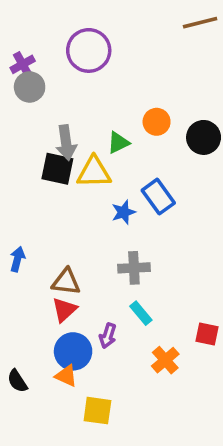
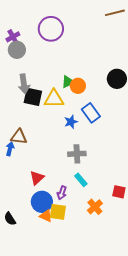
orange circle: (157, 122) -> (78, 86), moved
gray arrow: (66, 143) -> (24, 84), moved
brown triangle: (66, 282) -> (19, 137), moved
orange triangle: (66, 376) -> (46, 216), moved
yellow square: (97, 411) -> (58, 212), moved

